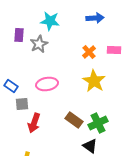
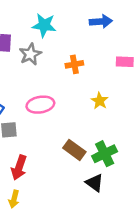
orange cross: (89, 52) -> (74, 64), moved, turned 32
yellow star: (94, 81) -> (100, 101), size x0.6
red arrow: (34, 123) -> (19, 168), moved

